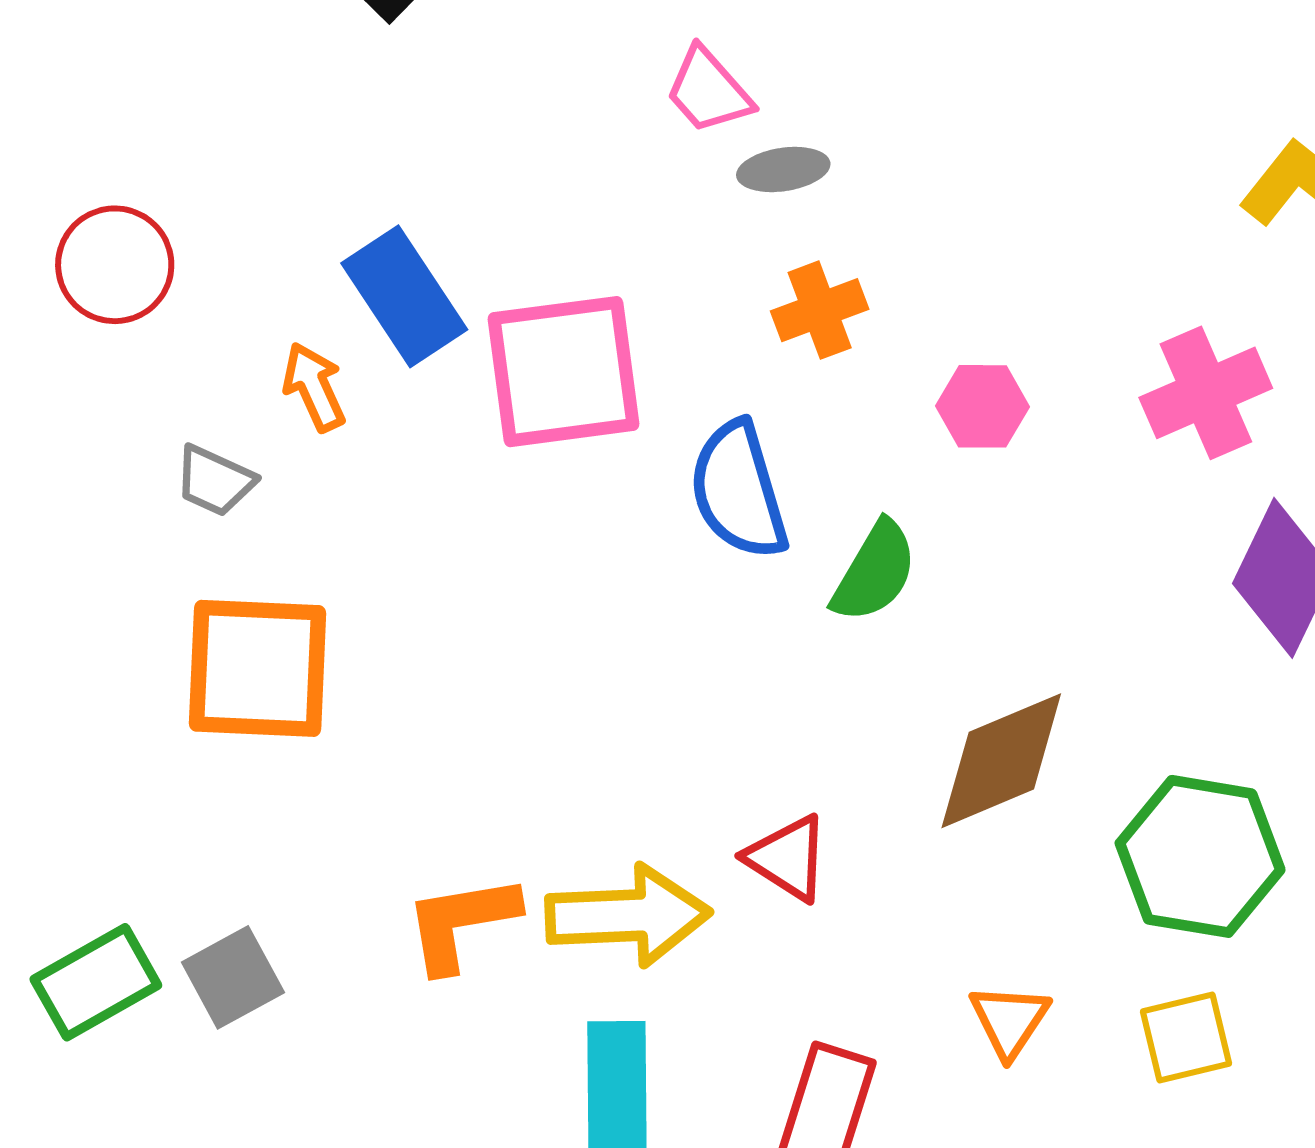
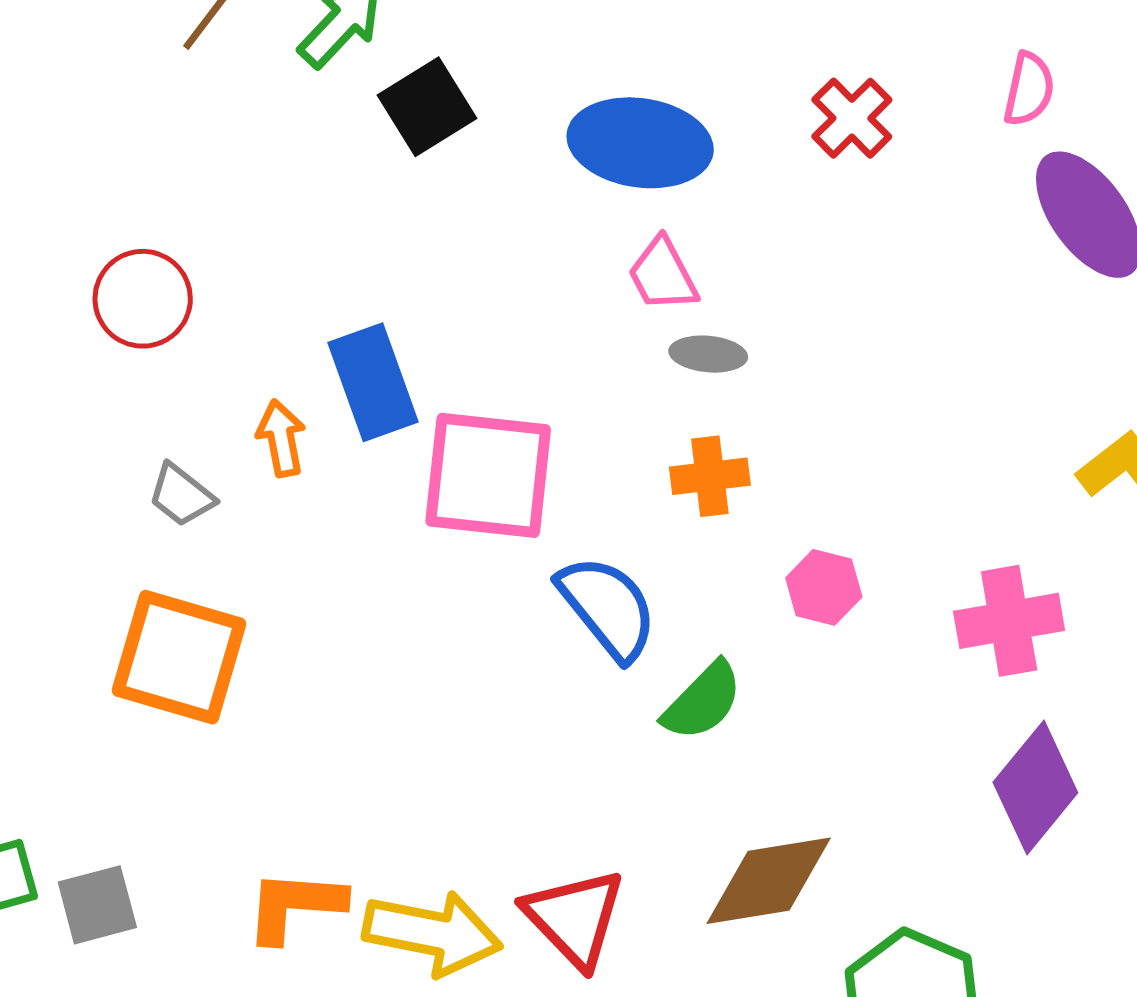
blue semicircle: (738, 490) -> (608, 607), turned 144
red triangle: (788, 858) -> (574, 918), size x1.4

